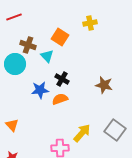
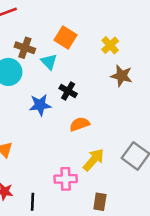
yellow cross: (90, 23) -> (110, 45), moved, turned -32
brown star: (104, 85) -> (122, 76), moved
orange semicircle: (60, 99) -> (80, 124), moved

